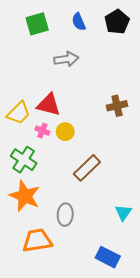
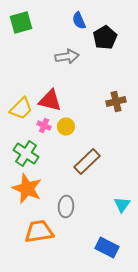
black pentagon: (117, 22) -> (105, 38), moved
green square: (37, 24) -> (21, 22), moved

